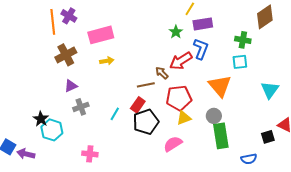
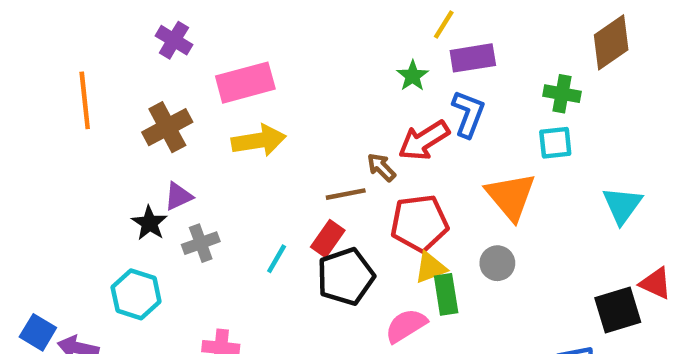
orange line: (53, 22) -> (85, 100), moved
yellow arrow: (107, 61) -> (259, 141), size x1.6
black star: (41, 119) -> (149, 223), moved
green rectangle: (221, 136) -> (446, 294), moved, size x0.7
black square: (268, 137) -> (618, 310), size x1.5

